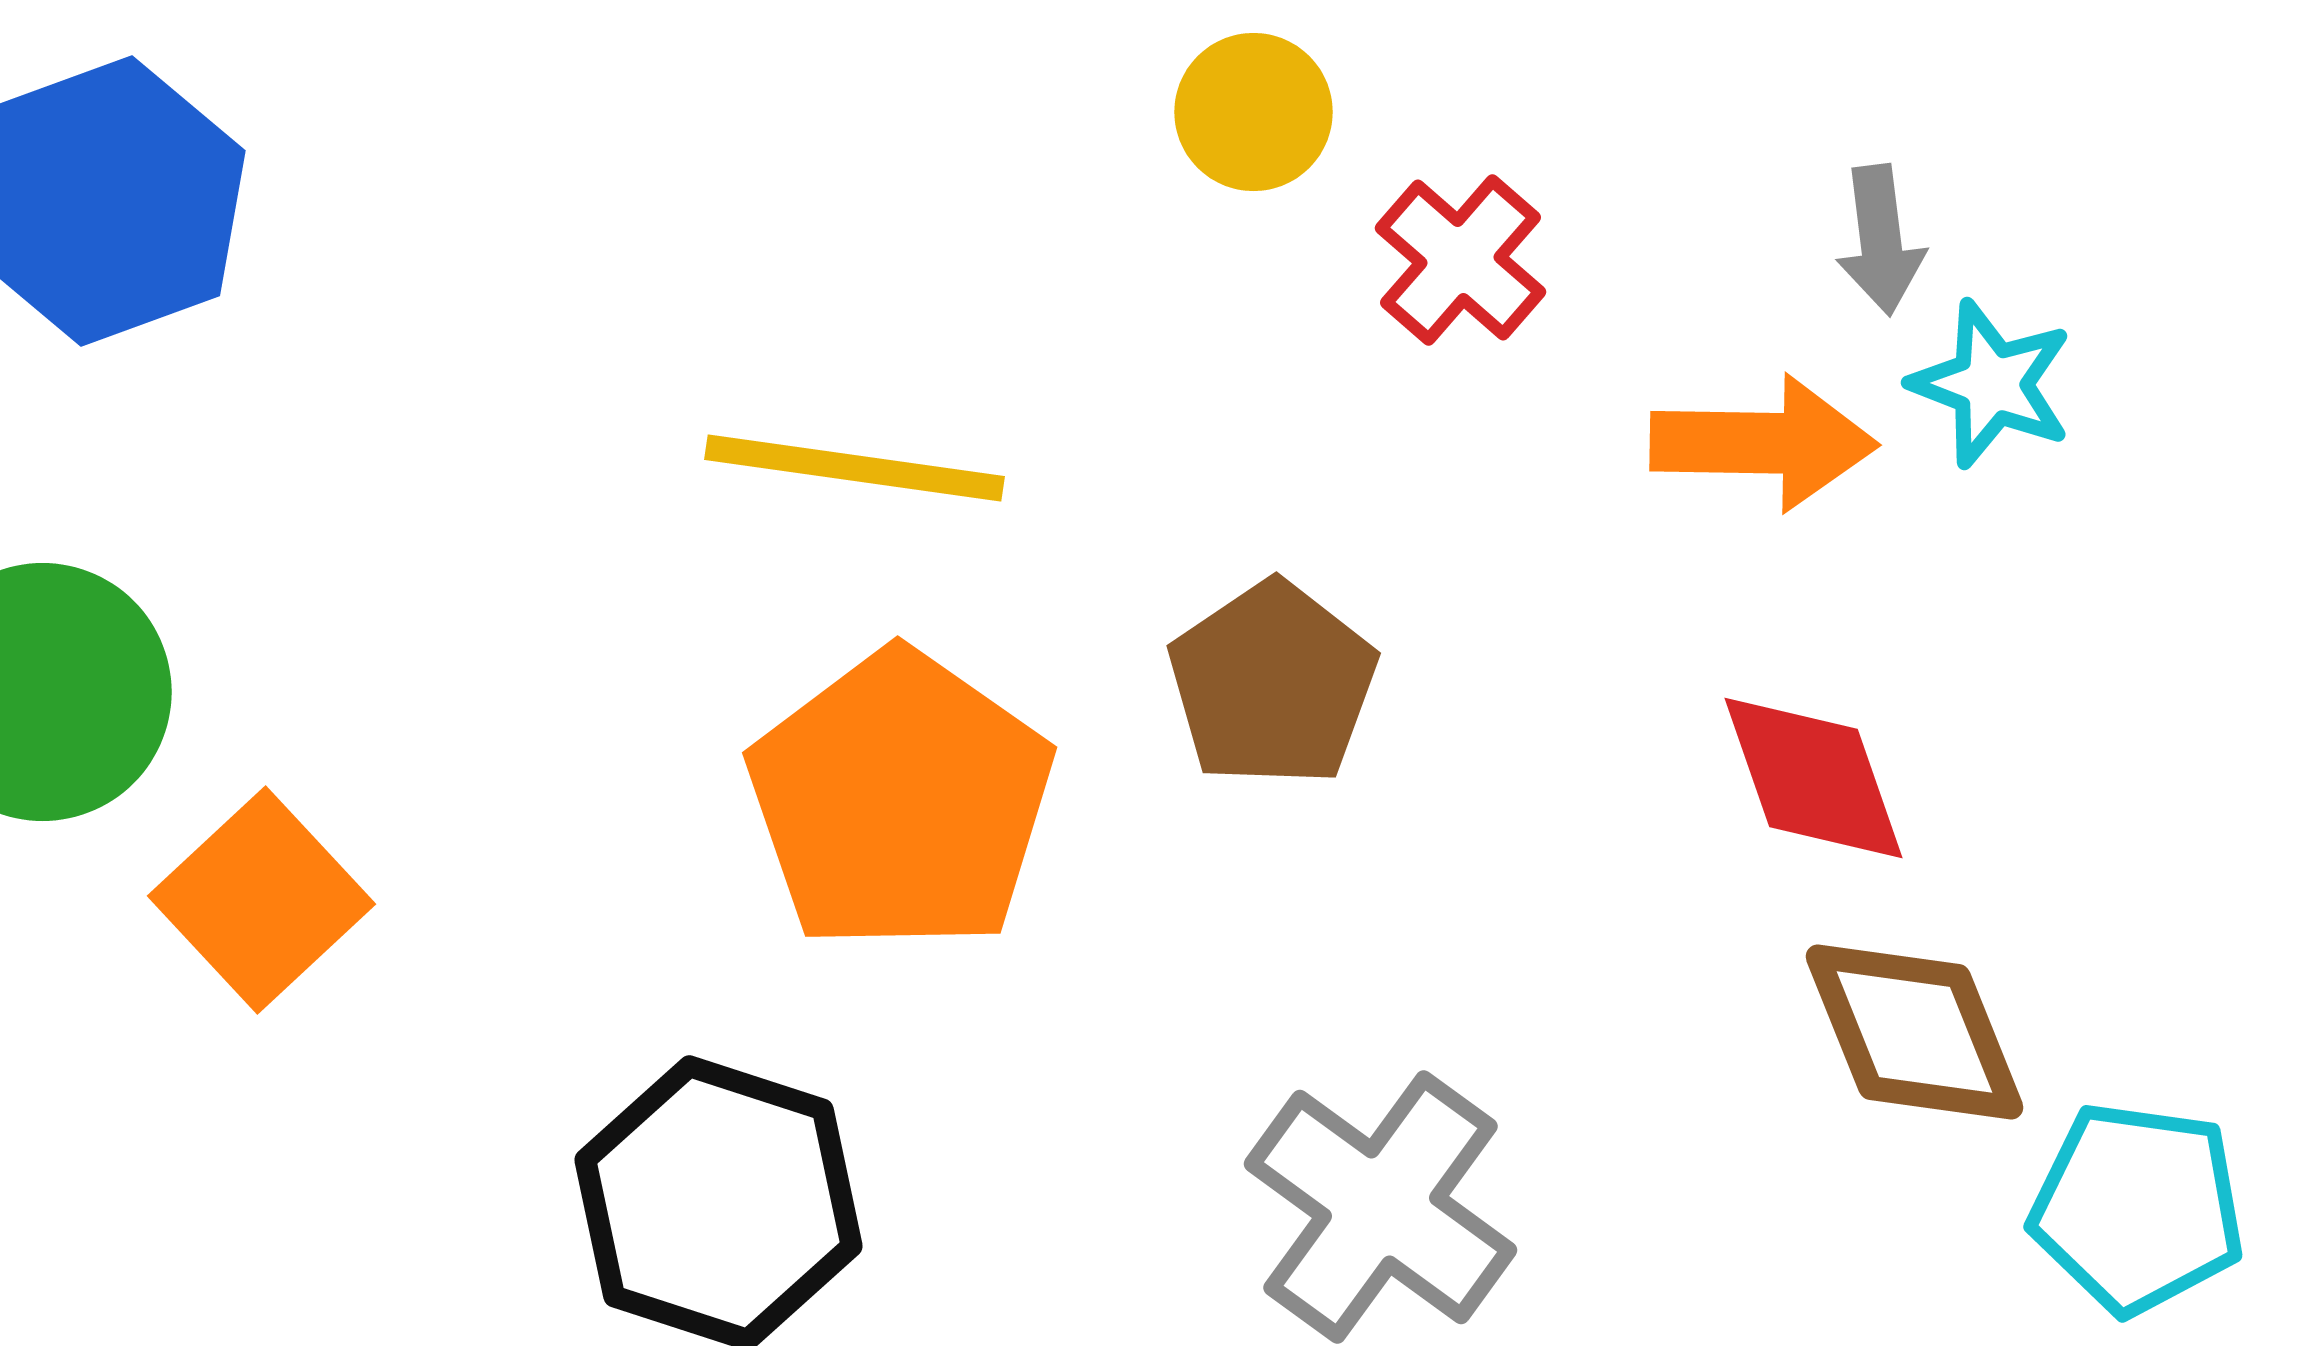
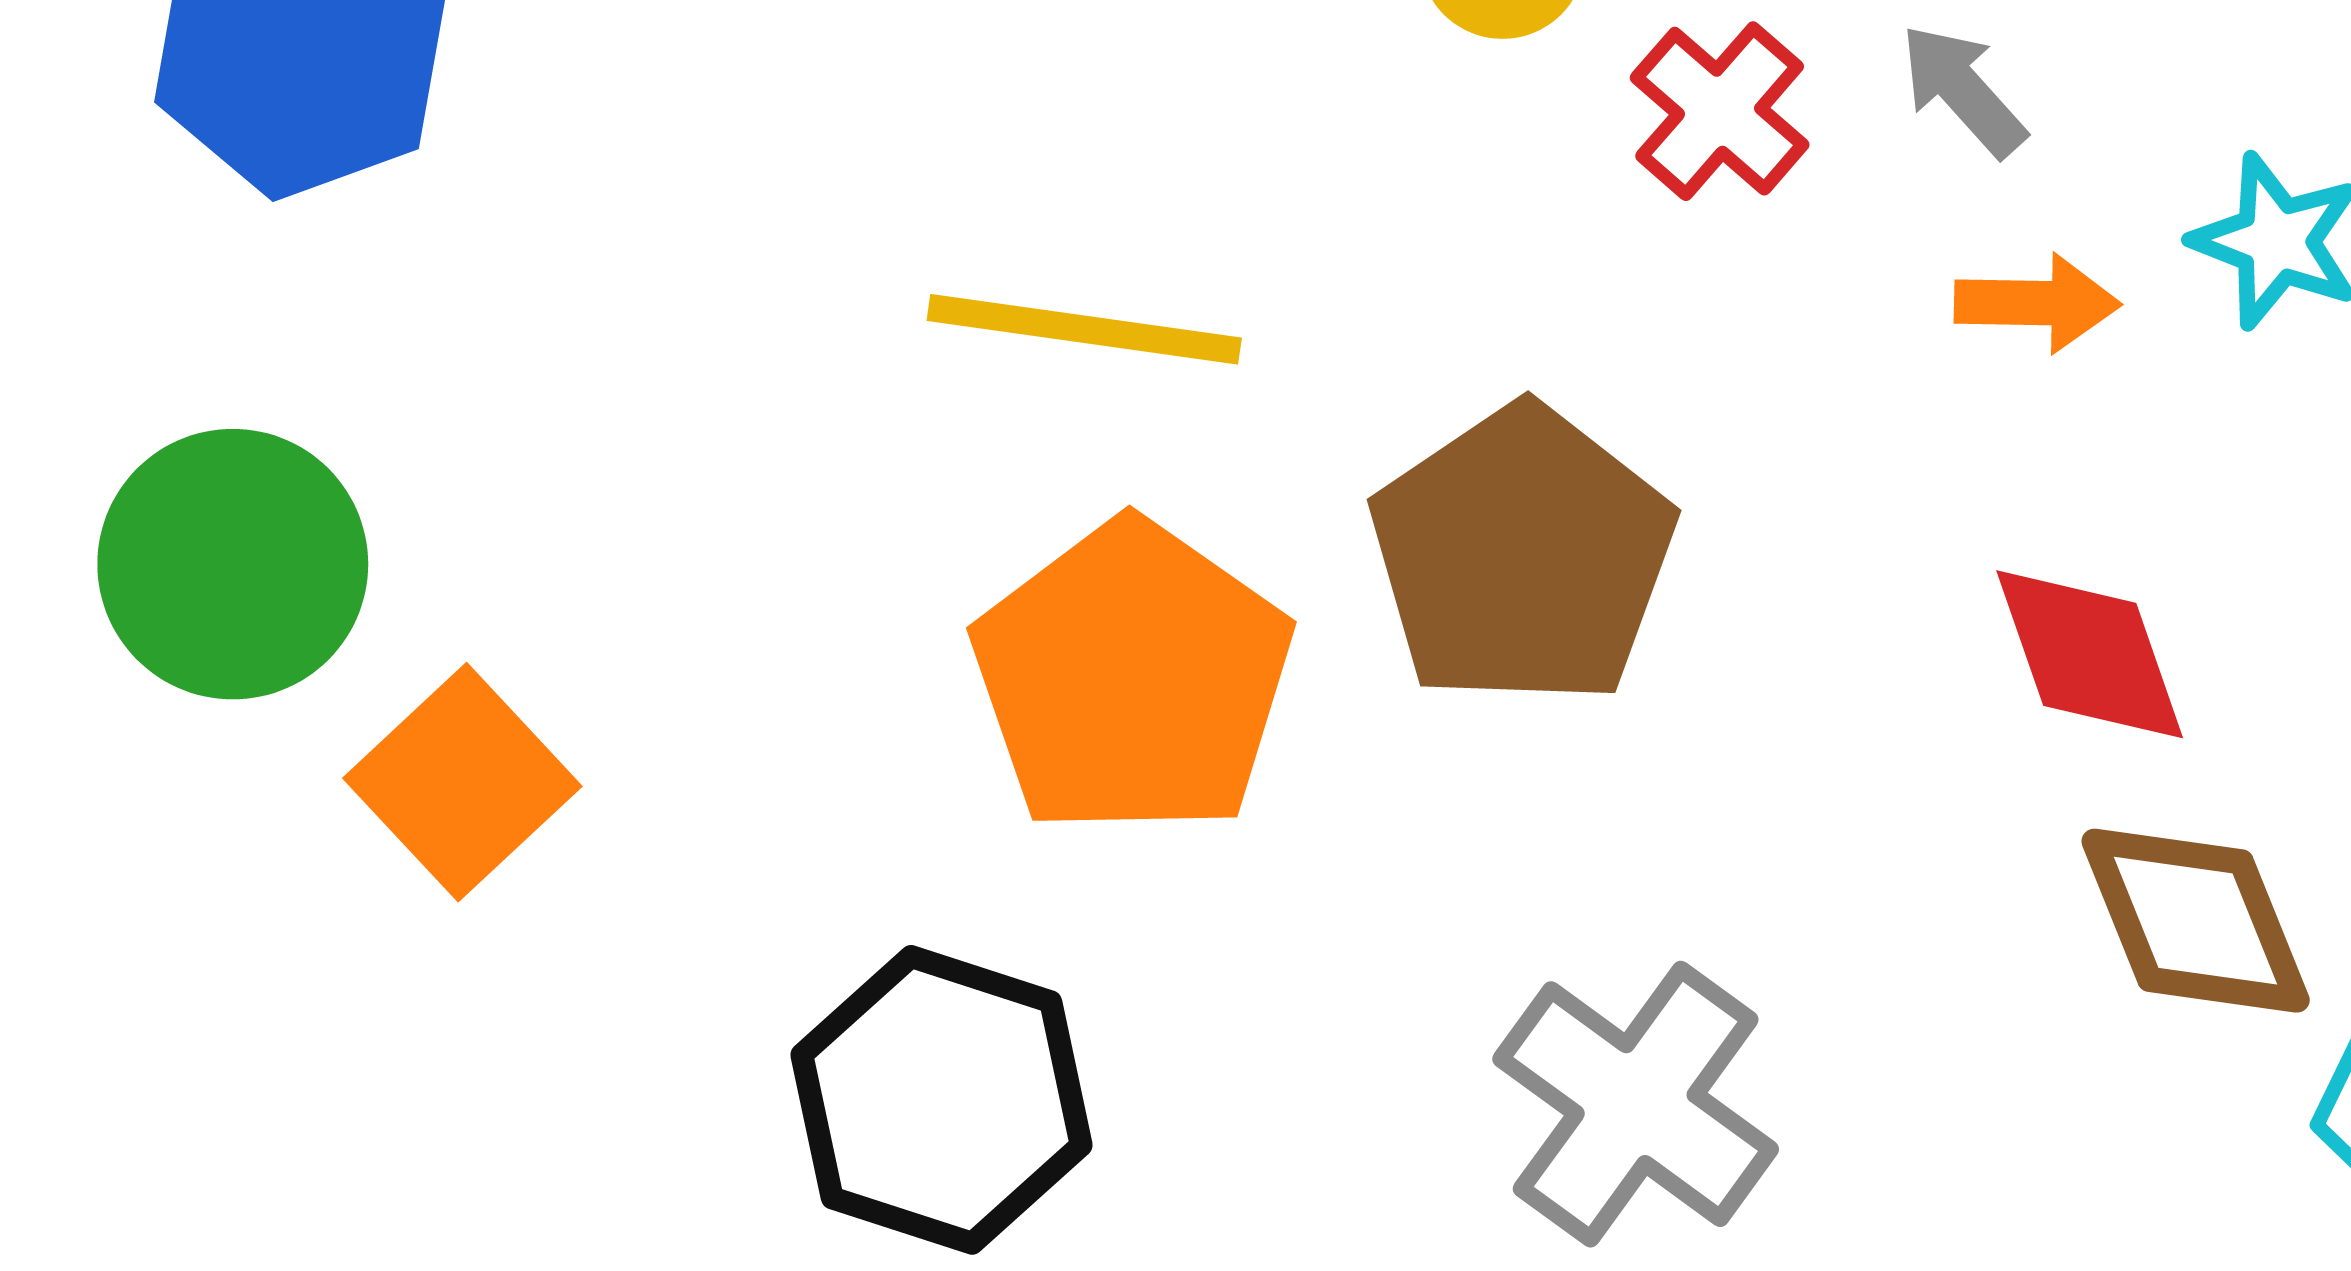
gray arrow: (1880, 240) -> (1963, 90), moved, turned 145
orange arrow: (1764, 443) -> (2037, 303), size x0.7
brown pentagon: (1272, 684) -> (1522, 556), size x1.4

